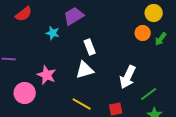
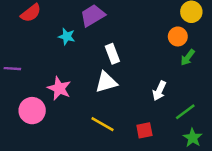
green arrow: (161, 39) -> (188, 57), moved
white arrow: (128, 77) -> (159, 91), size x0.7

